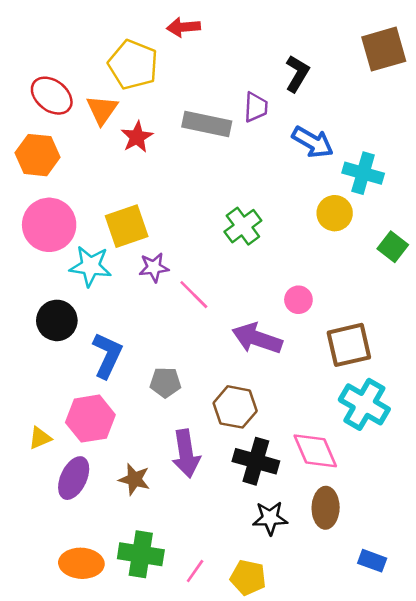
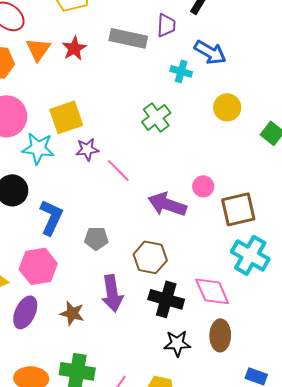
orange triangle: (102, 110) -> (38, 49), moved
cyan cross: (363, 173) -> (181, 71), moved, size x0.7
pink circle: (298, 300) -> (203, 186), moved

